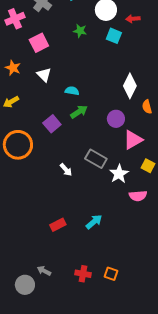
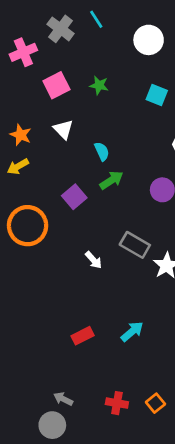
green star: (80, 31) -> (99, 85), moved
cyan square: (114, 36) -> (157, 95), moved
orange star: (13, 68) -> (21, 135), moved
cyan semicircle: (72, 91) -> (102, 151), turned 56
orange square: (111, 274) -> (155, 403), turned 32
gray circle: (25, 285) -> (52, 425), moved

